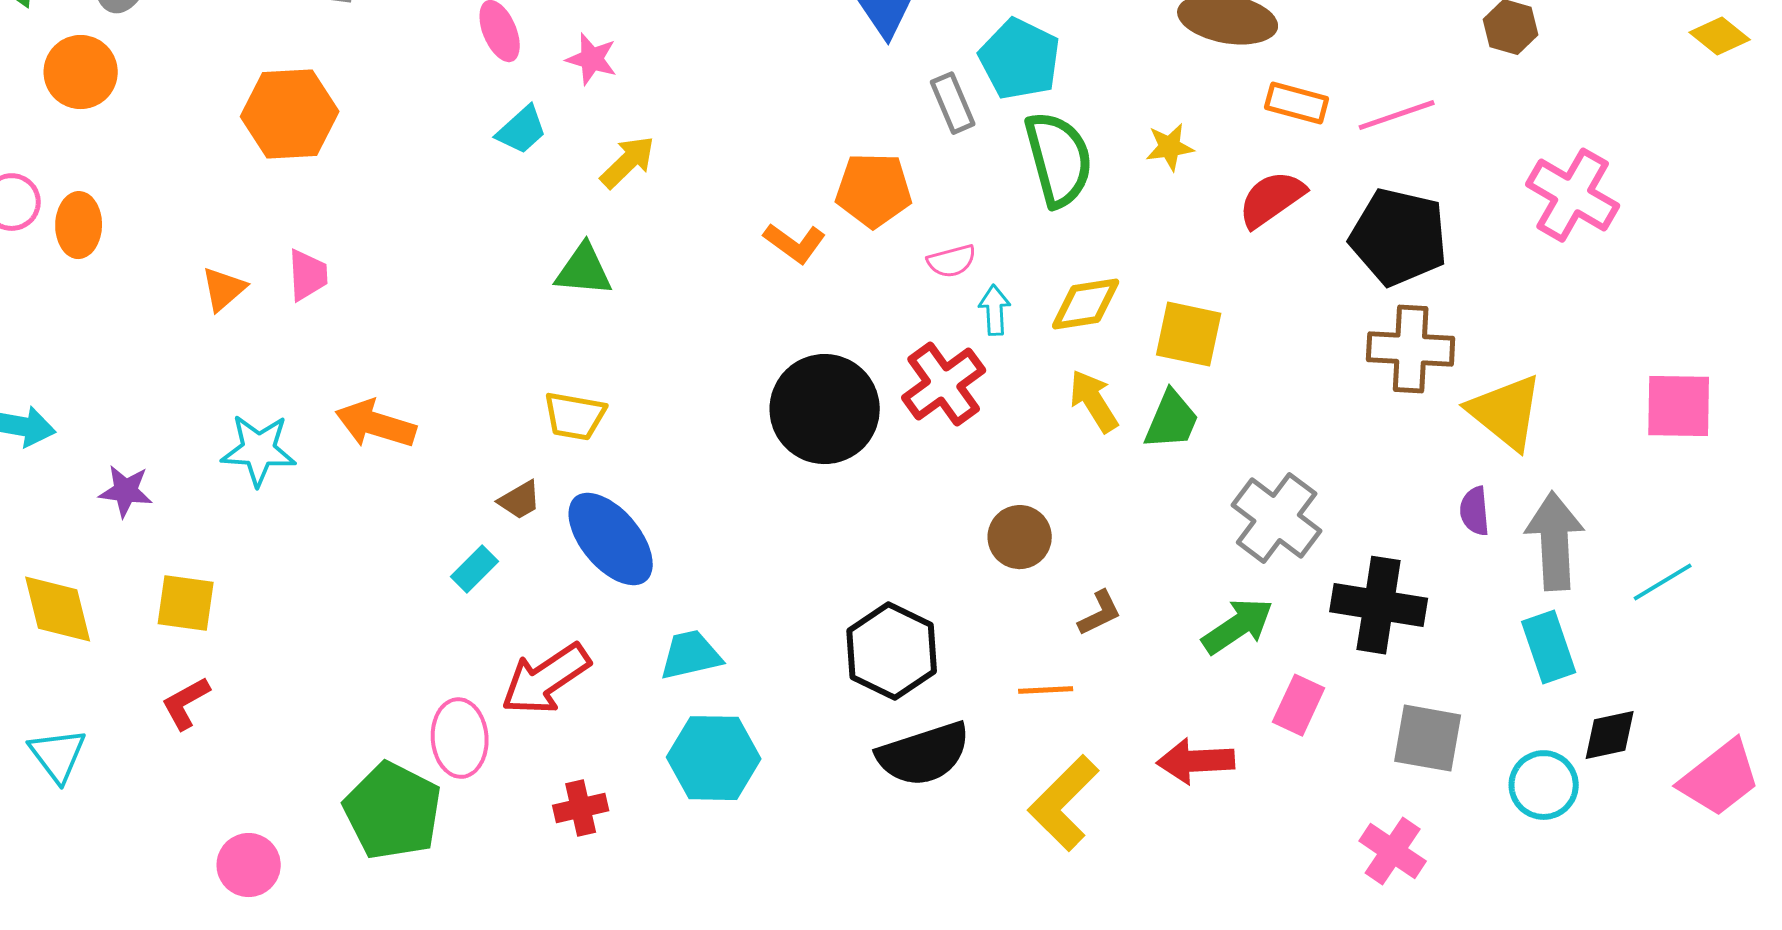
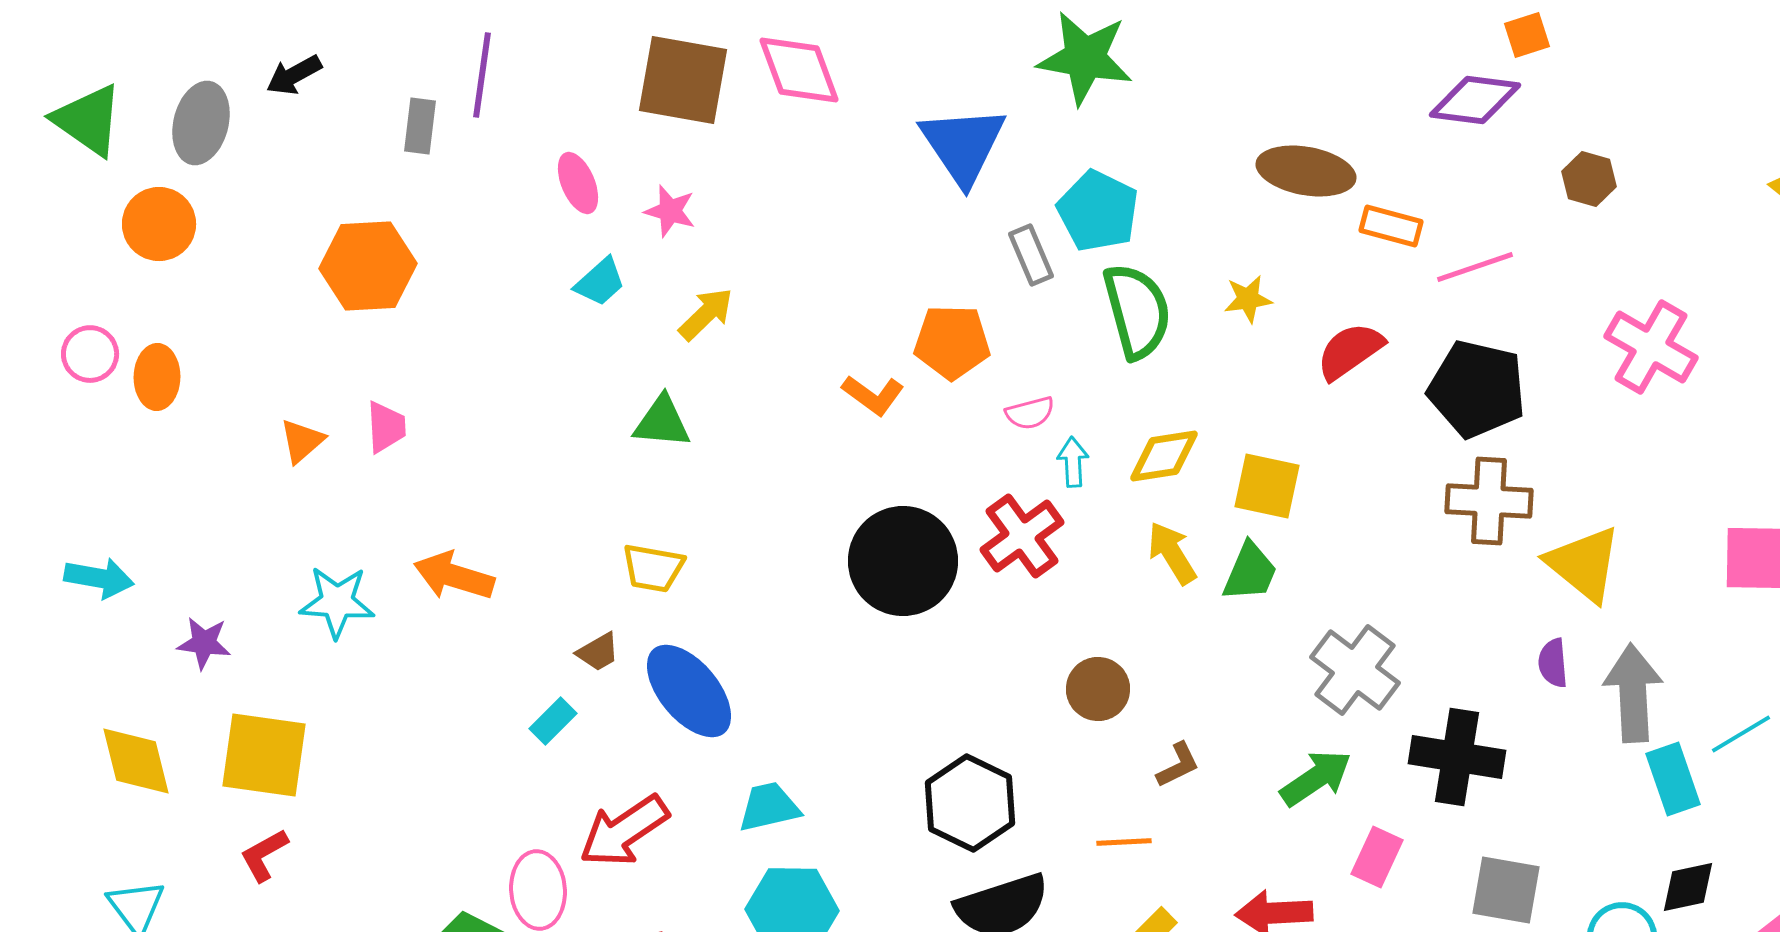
orange rectangle: (1297, 103) -> (1391, 226), moved
yellow square: (186, 603) -> (264, 755), size x1.5
cyan rectangle: (1549, 647) -> (1673, 779), moved

